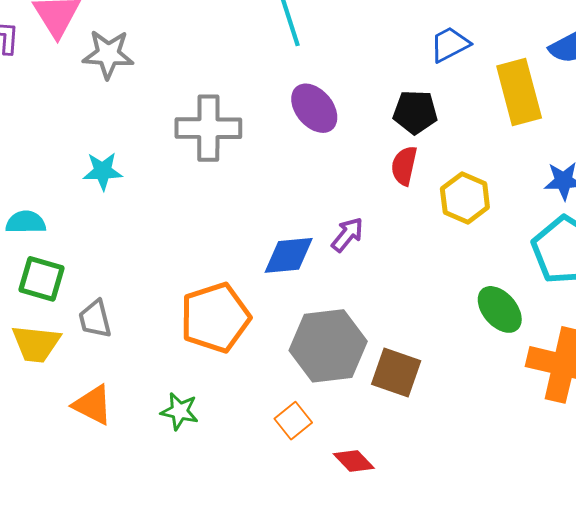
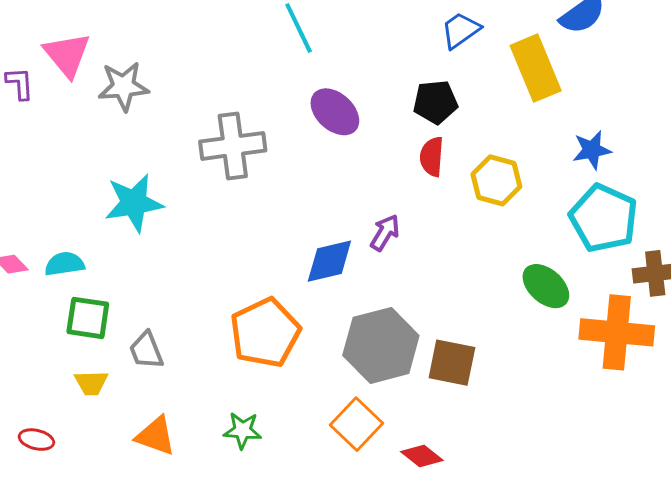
cyan star: (103, 171) -> (134, 203), size x1.5
yellow trapezoid: (36, 344) -> (91, 383), size x0.7
orange square: (293, 421) -> (357, 424), size x1.4

